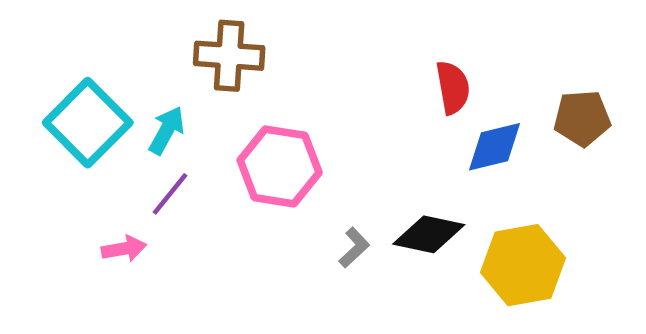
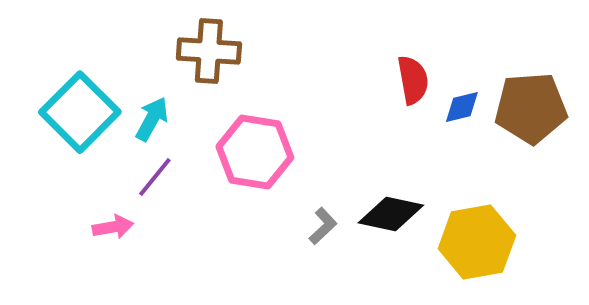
brown pentagon: (582, 118) -> (531, 108), size x1.4
blue diamond: (494, 147) -> (462, 107), moved, size x0.7

